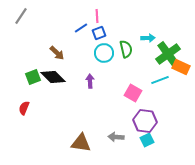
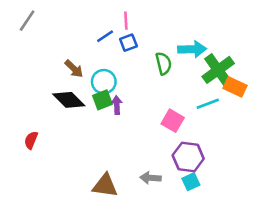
cyan arrow: (148, 38) -> (192, 49), size x1.5
cyan circle: (104, 53) -> (104, 82), moved
green square: (33, 77) -> (102, 100), moved

